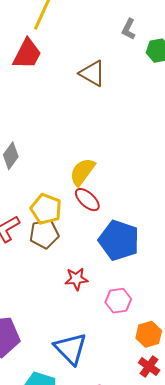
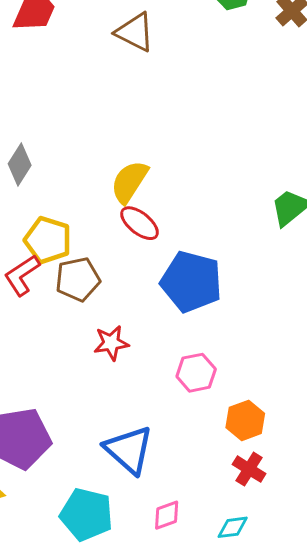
yellow pentagon: (46, 209) -> (48, 240), moved
red star: (76, 279) -> (111, 343), moved

